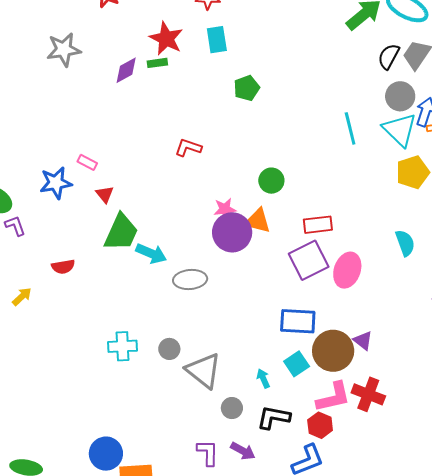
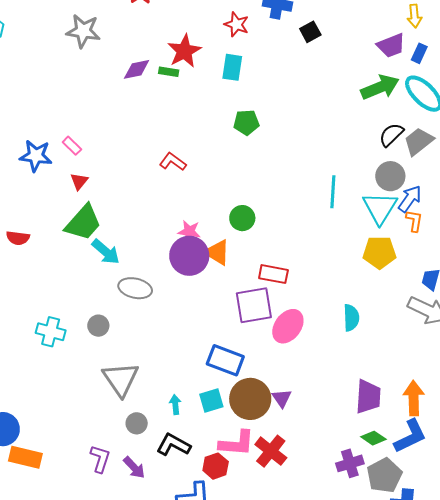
gray circle: (169, 349) -> (98, 326), moved

